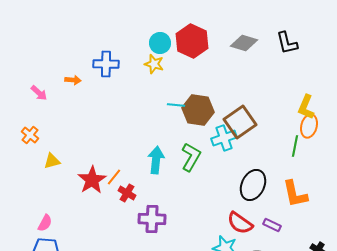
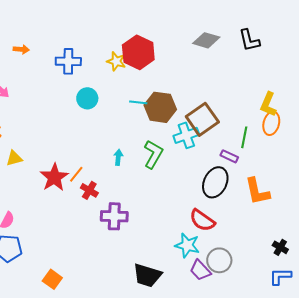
red hexagon: (192, 41) -> (138, 52), moved
cyan circle: (160, 43) -> (87, 98), moved
orange arrow: (73, 80) -> (21, 49), moved
green line: (295, 146) -> (244, 137), moved
cyan arrow: (156, 160) -> (118, 157), size x0.6
purple rectangle: (272, 225) -> (229, 156), moved

